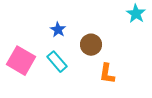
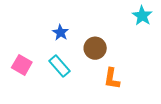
pink square: (21, 61) -> (22, 65), size x0.7

